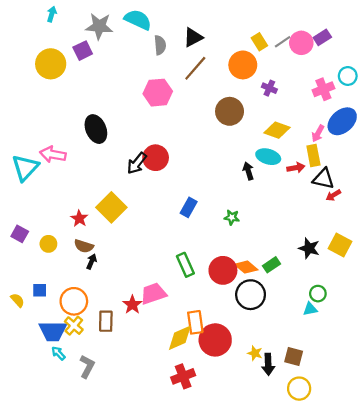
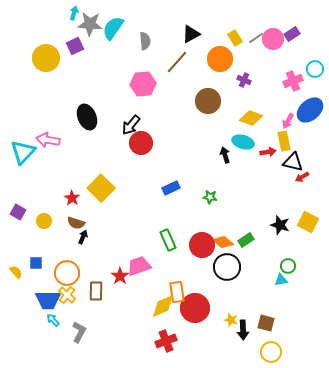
cyan arrow: (52, 14) -> (74, 13), moved
cyan semicircle: (138, 20) -> (113, 28), moved, turned -80
black triangle: (193, 37) -> (191, 34), moved
black arrow: (137, 163) -> (131, 125), moved
blue rectangle: (189, 207) -> (171, 188), turned 36

